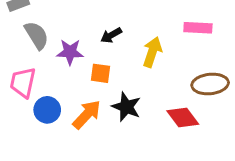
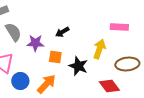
yellow arrow: (152, 52) -> (99, 49), moved
black star: (126, 107) -> (78, 66), moved

